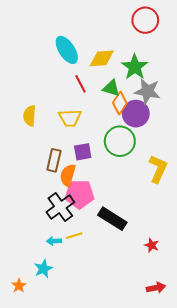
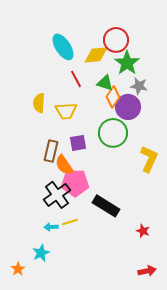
red circle: (145, 20) -> (116, 40), moved
gray star: (147, 91) -> (139, 86), size x0.7
yellow semicircle: (30, 116) -> (39, 103), moved
orange semicircle: (68, 175) -> (64, 165), turned -50

